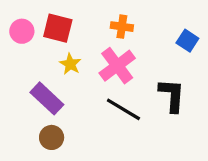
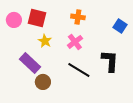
pink cross: (117, 66) -> (75, 42), size x0.7
brown circle: (52, 137) -> (43, 82), moved

